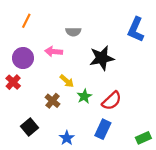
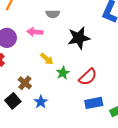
brown cross: (53, 101) -> (25, 83), moved
blue rectangle: (103, 129) -> (94, 103), moved, turned 54
blue star: (67, 138) -> (41, 102), moved

